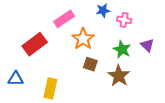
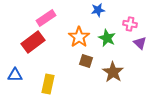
pink rectangle: (64, 19) -> (46, 18), moved
pink cross: (124, 20) -> (130, 24), moved
green star: (122, 49) -> (107, 38), moved

